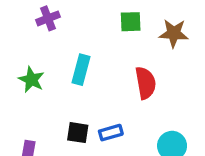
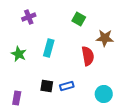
green square: (131, 22) -> (79, 19), turned 32
brown star: (174, 33) -> (105, 38), moved

